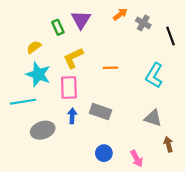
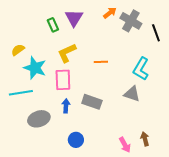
gray cross: (143, 23) -> (131, 21), size x1.5
yellow semicircle: (34, 47) -> (18, 50), moved
gray triangle: (153, 118) -> (132, 94), moved
brown arrow: (168, 144) -> (145, 139), moved
blue circle: (104, 153) -> (76, 140), moved

